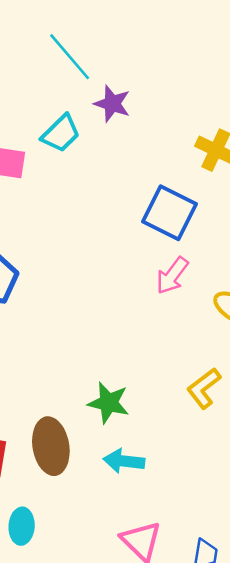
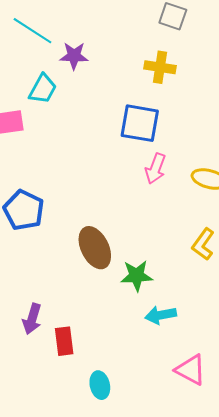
brown ellipse: (51, 446) -> (95, 248), moved

